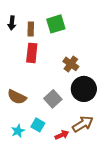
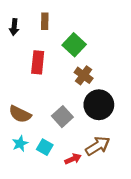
green square: (56, 24) -> (74, 45), moved, turned -30
brown rectangle: (31, 29) -> (45, 21), moved
cyan star: (18, 131) -> (20, 144), moved

